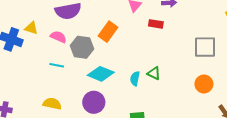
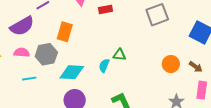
cyan semicircle: (135, 79) -> (104, 66), turned 32
orange circle: (204, 84) -> (171, 64), moved

